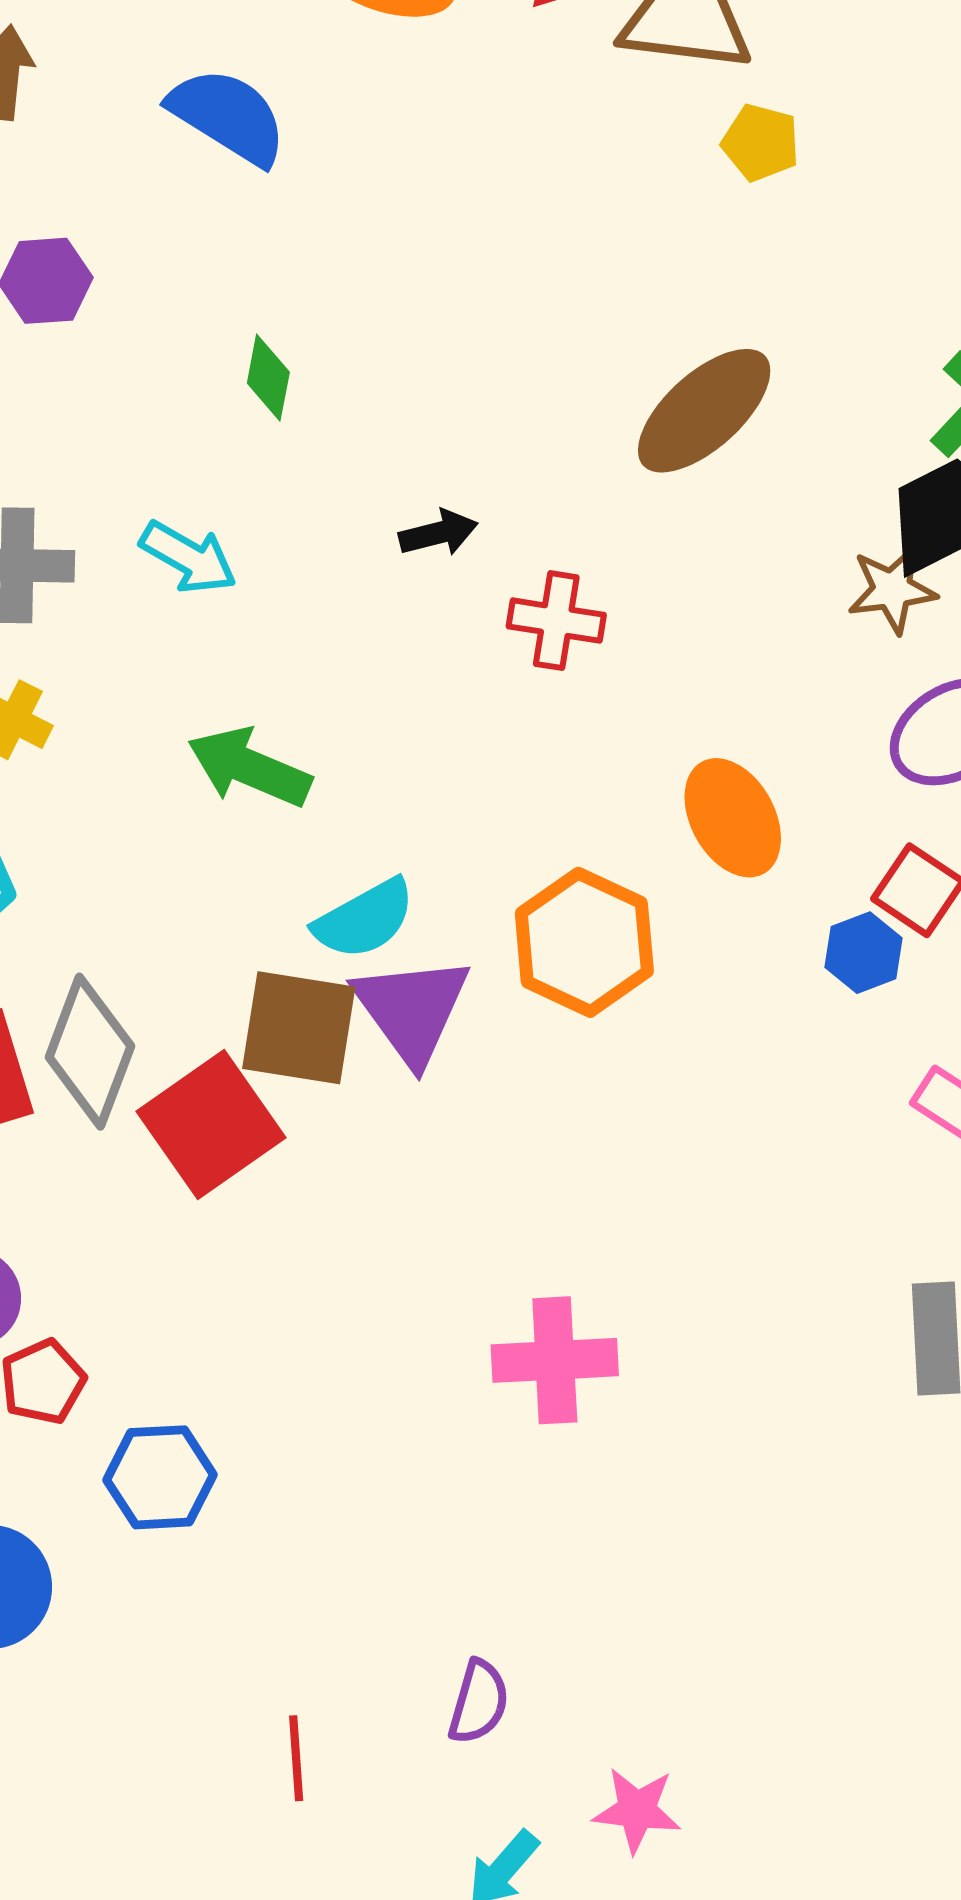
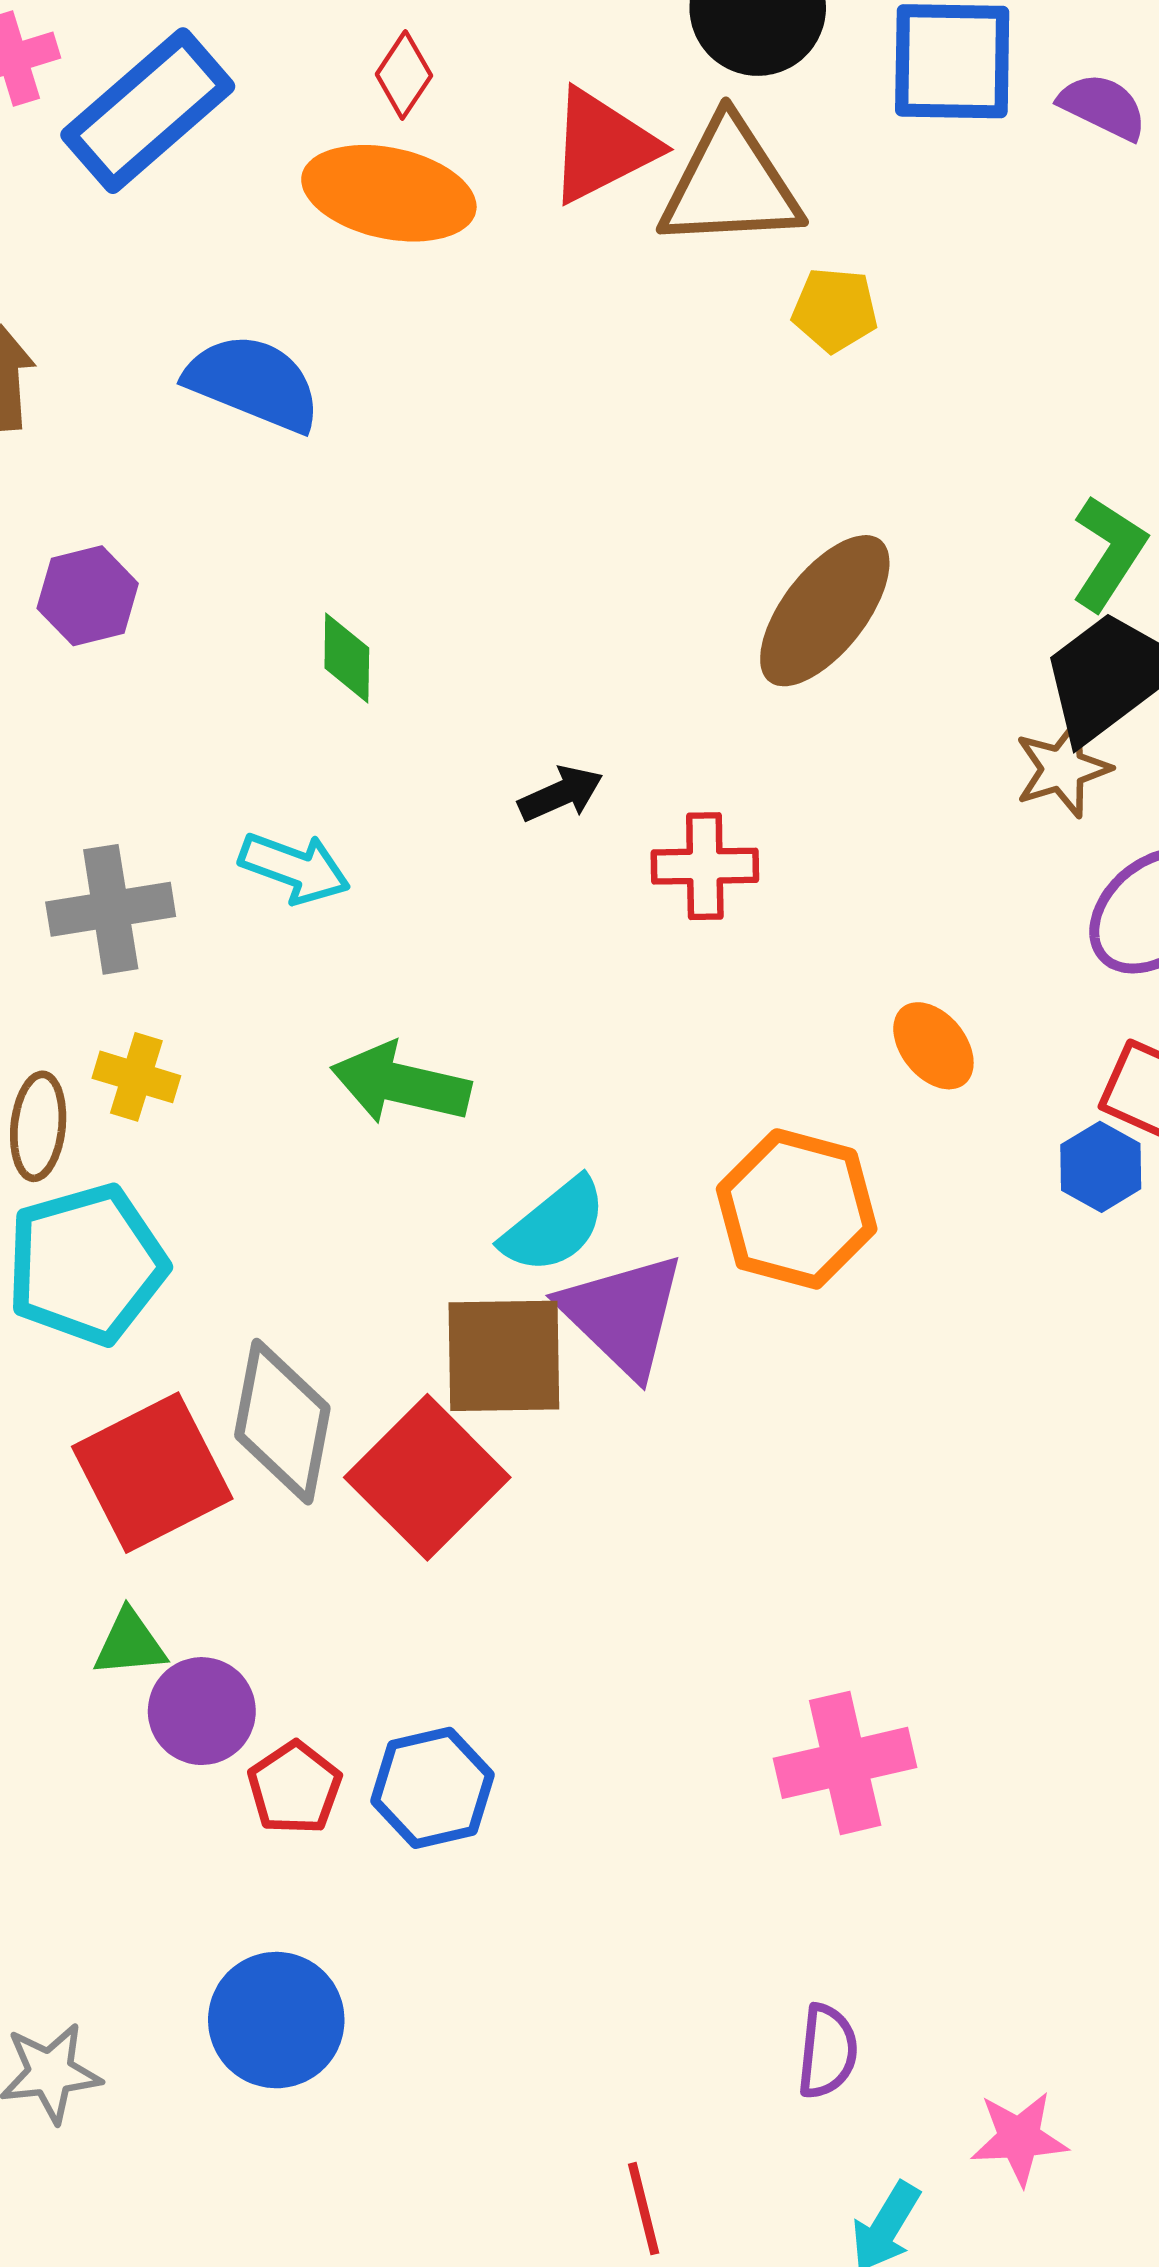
orange ellipse: (733, 818) -> (933, 1046), size x0.7
pink cross: (555, 1360) -> (845, 1763), moved
blue hexagon: (160, 1477) -> (432, 1788), moved
red line: (296, 1758) -> (644, 2209), moved

